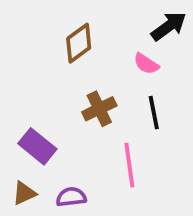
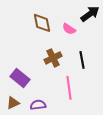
brown diamond: (79, 43) -> (42, 23), turned -65
pink semicircle: (146, 64) -> (69, 29), moved

